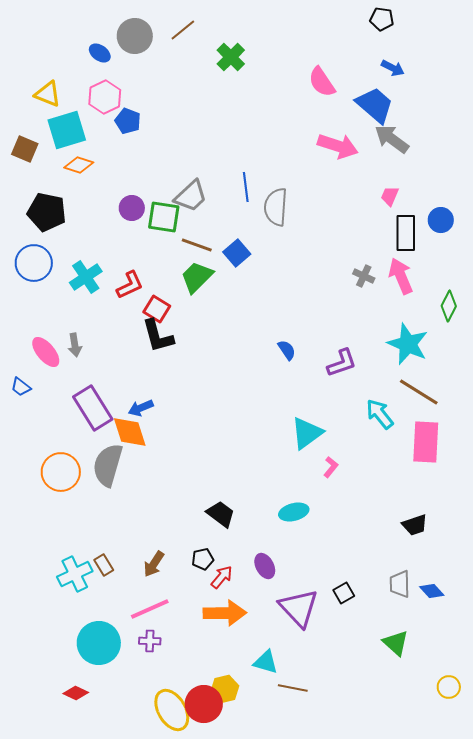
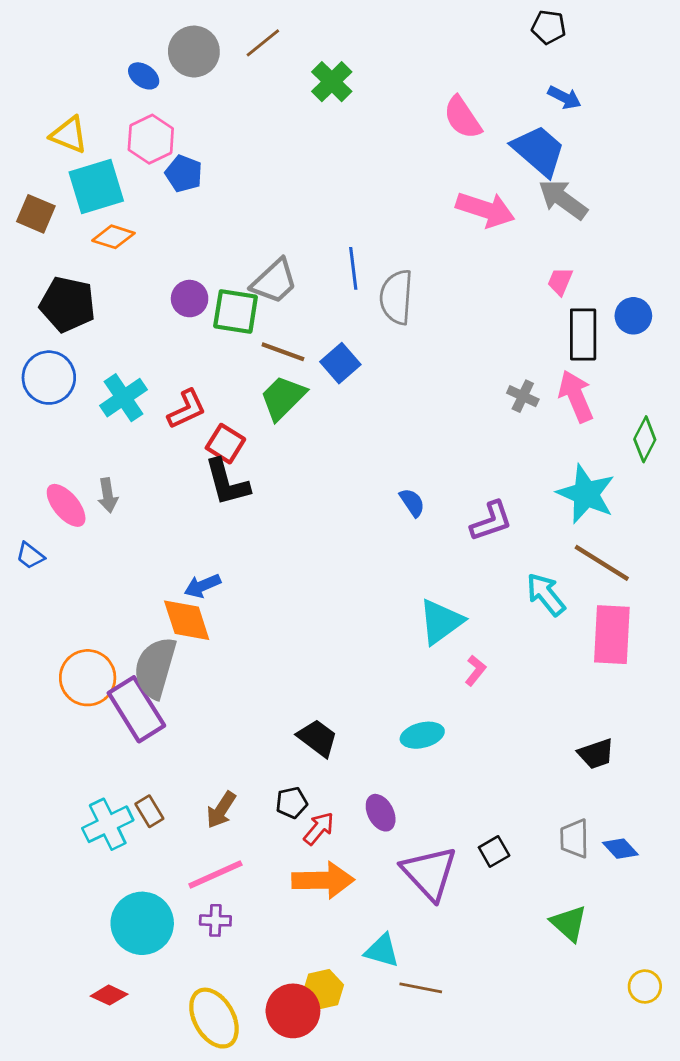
purple rectangle: (93, 408) -> (136, 709), moved
yellow ellipse: (172, 710) -> (214, 1018), moved

